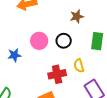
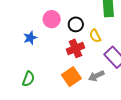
black circle: (64, 41) -> (76, 24), moved

